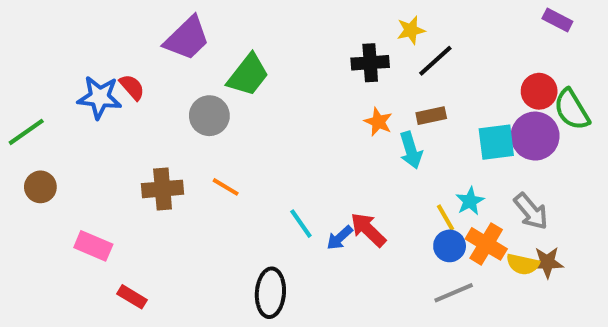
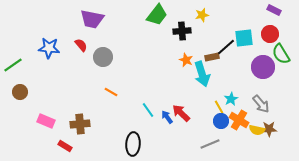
purple trapezoid: (187, 38) -> (92, 19), turned 55
black line: (435, 61) -> (226, 47), moved
green trapezoid: (248, 75) -> (157, 15), moved
red semicircle: (132, 87) -> (81, 45), moved
red circle: (539, 91) -> (270, 34), moved
cyan square: (496, 142) -> (244, 38), moved
cyan arrow: (411, 150) -> (202, 74), size x1.4
brown cross: (163, 189) -> (80, 124), moved
blue arrow: (340, 238) -> (167, 117), turned 96
gray line: (454, 293) -> (210, 144), moved

